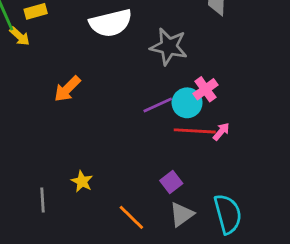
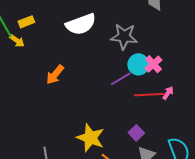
cyan circle: (187, 103) -> (138, 64), moved
yellow star: (82, 181) -> (91, 138), moved, size x1.8

